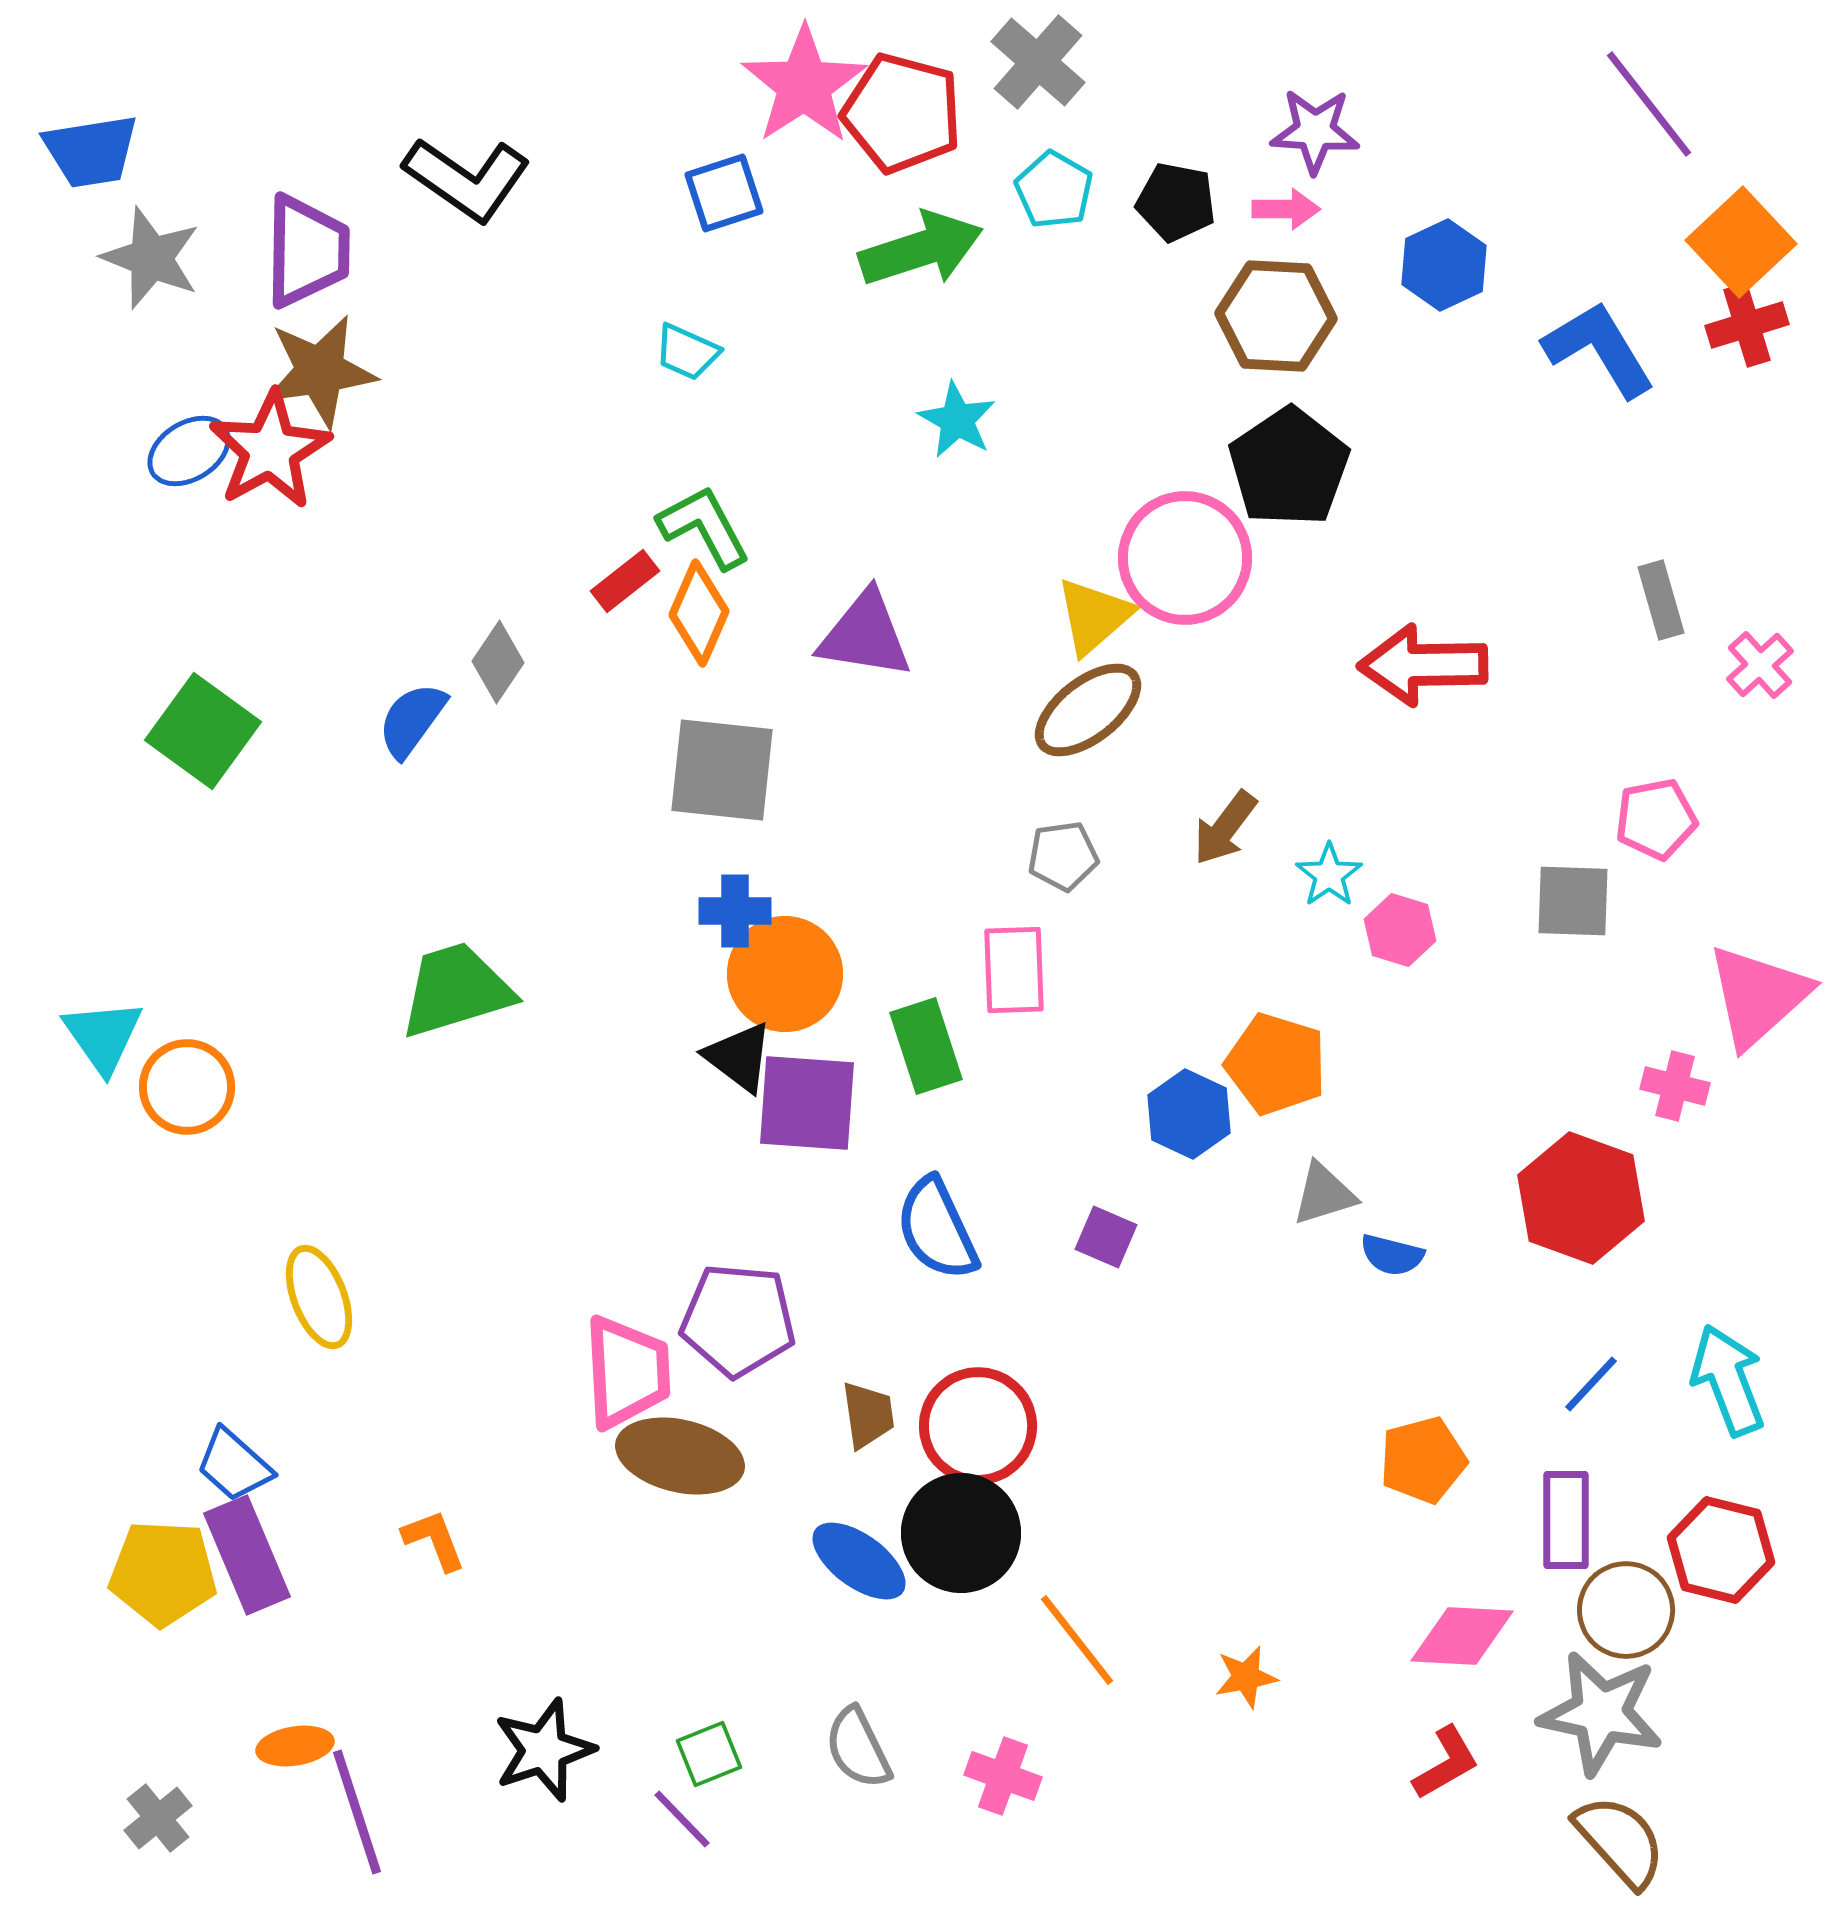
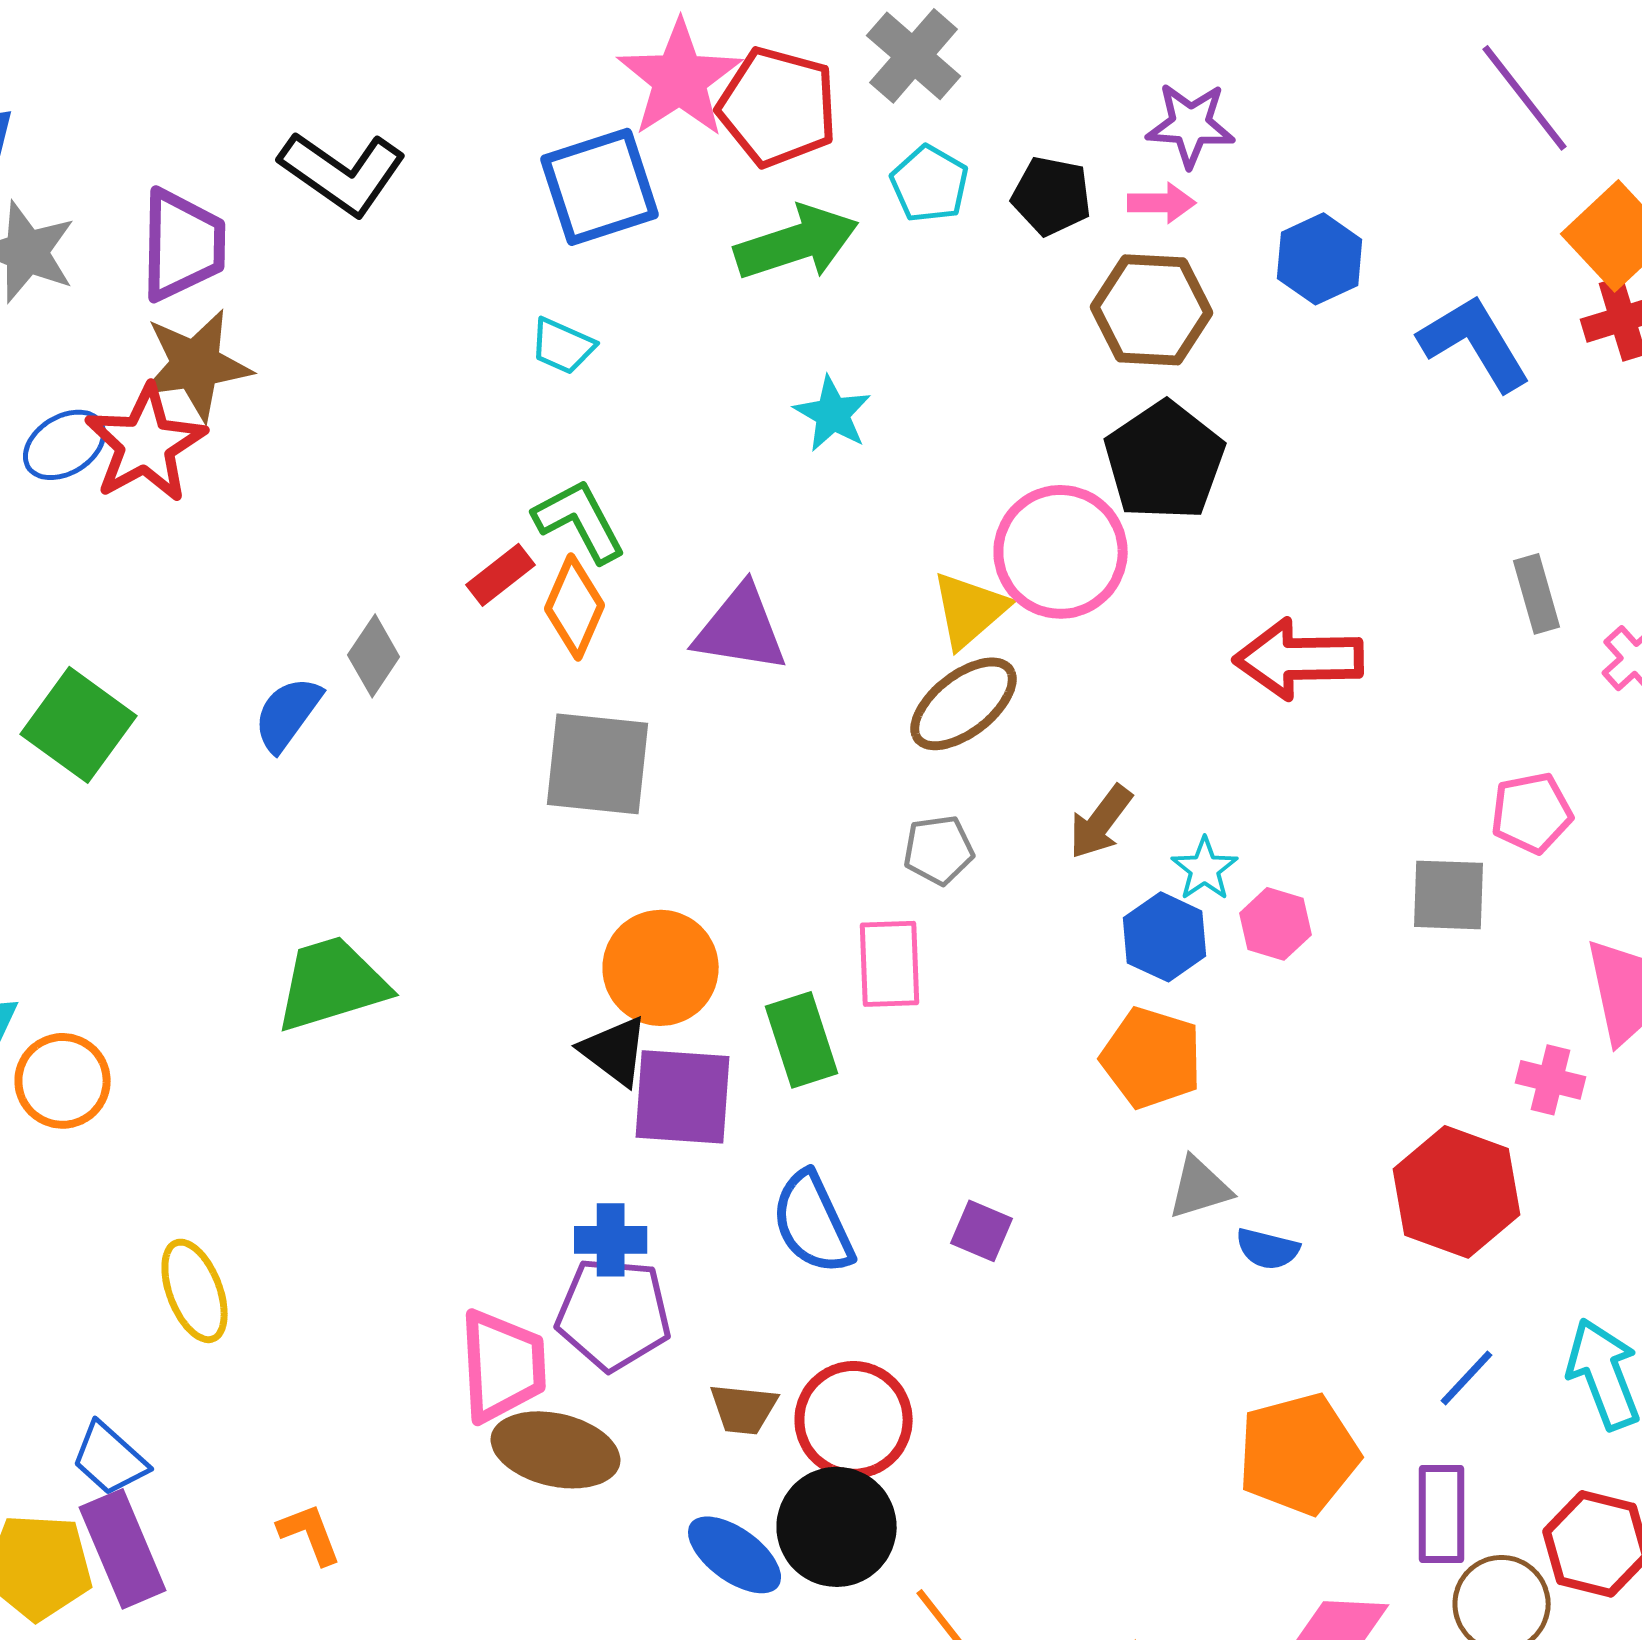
blue square: (724, 193) -> (600, 187), size x1.5
blue cross: (735, 911) -> (611, 1240), moved
blue hexagon: (1189, 1114) -> (1165, 937), moved
brown trapezoid: (868, 1415) -> (744, 1409), turned 104
orange pentagon: (1423, 1460) -> (1299, 1454), size x1.4

